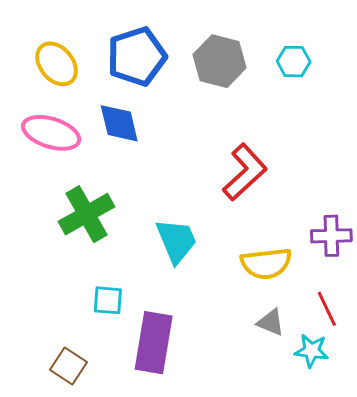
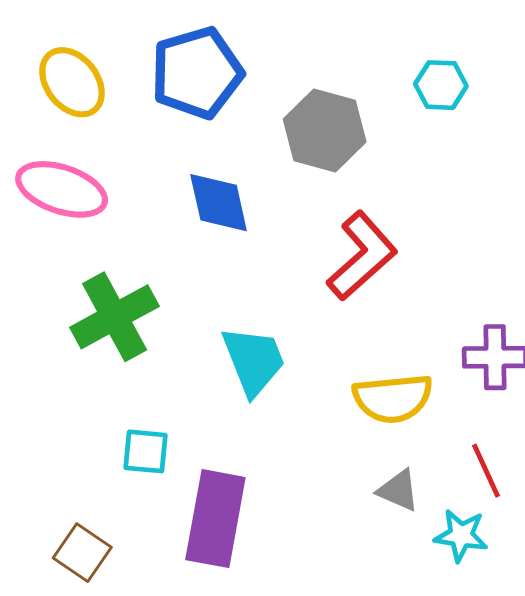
gray hexagon: (220, 61) -> (325, 130), moved
blue diamond: (119, 123) -> (219, 203), moved

